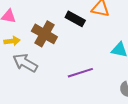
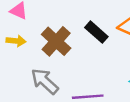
gray arrow: (25, 63) -> (45, 81), moved

